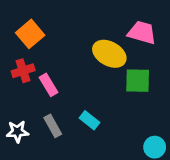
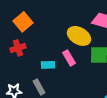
pink rectangle: (49, 85) -> (69, 58), moved
cyan rectangle: (90, 120) -> (48, 65), moved, turned -40

